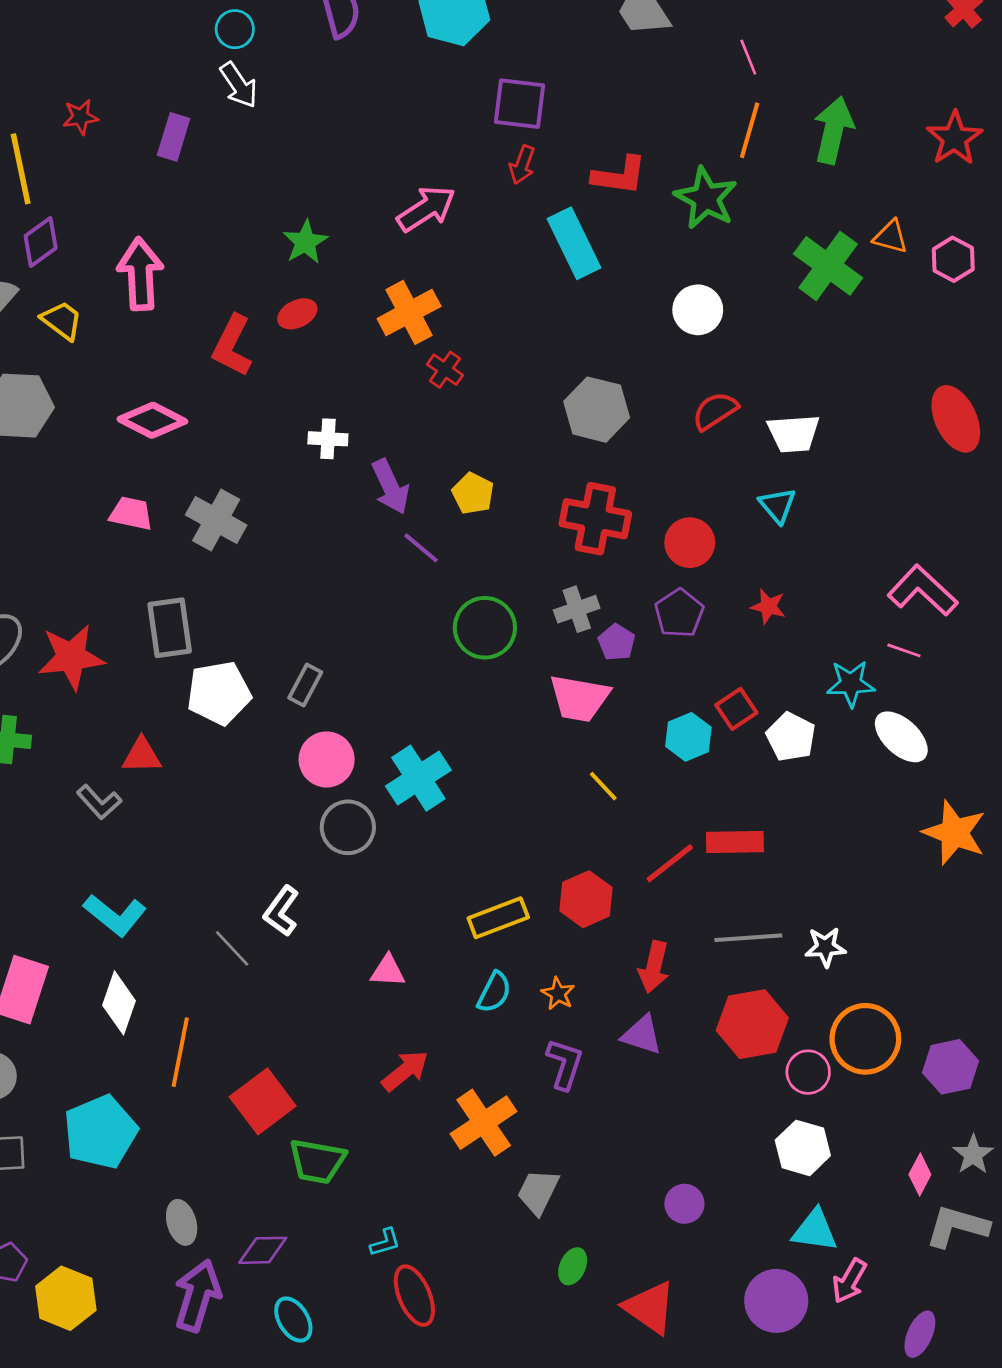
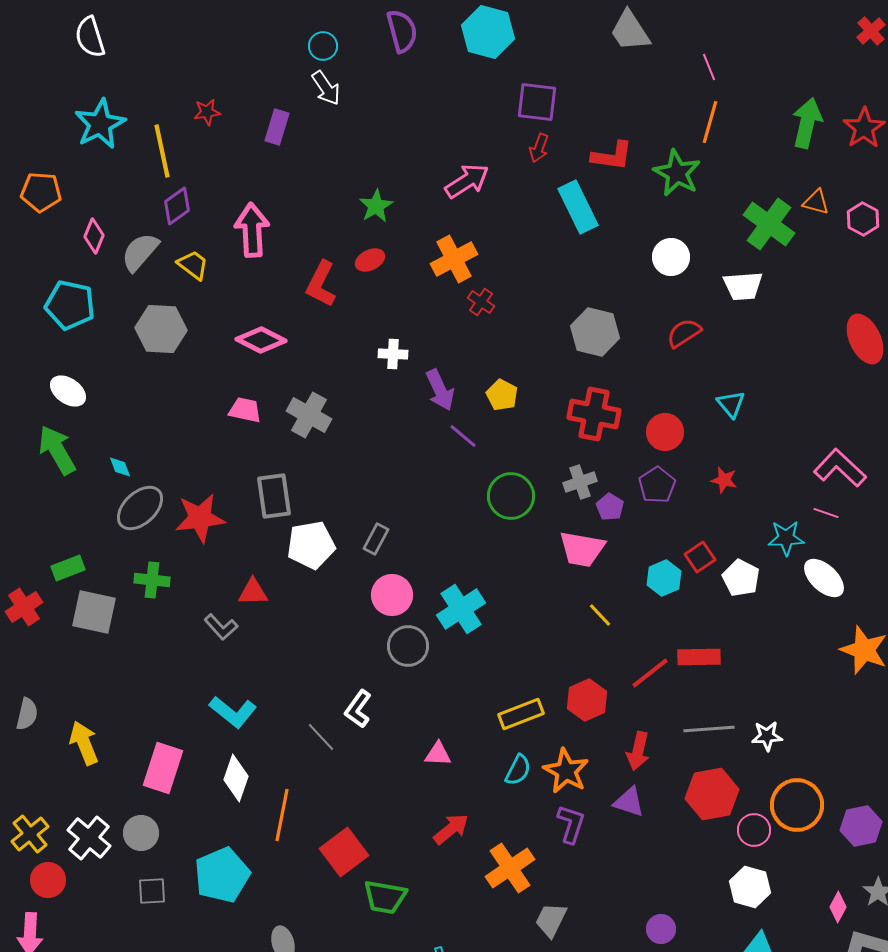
green arrow: (833, 130) -> (807, 123), moved
white trapezoid: (794, 434) -> (743, 286), moved
orange star: (558, 994) -> (566, 771), size x1.8

